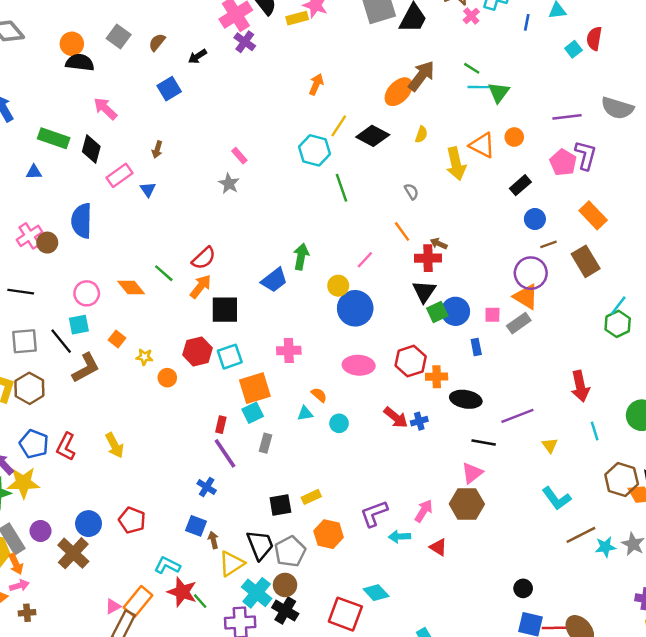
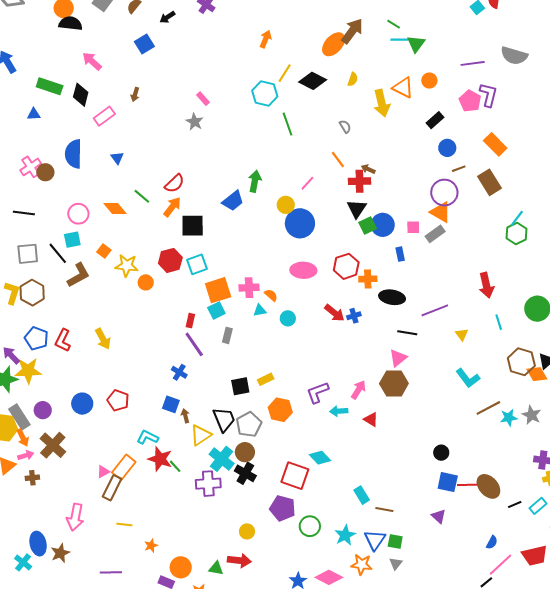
blue triangle: (148, 190) -> (117, 158), moved
pink cross: (289, 350) -> (249, 288), moved
yellow star: (144, 357) -> (127, 266), size x1.6
brown cross: (73, 553) -> (53, 445), moved

